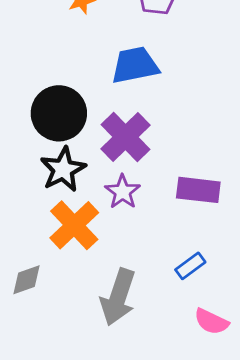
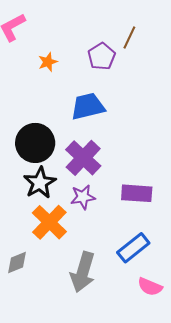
purple star: (123, 192) -> (83, 197), turned 30
blue rectangle: (190, 266) -> (133, 248), size x1.5

